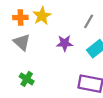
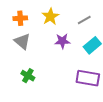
yellow star: (42, 16) -> (50, 17), moved
gray line: (89, 21) -> (84, 20), turned 32

